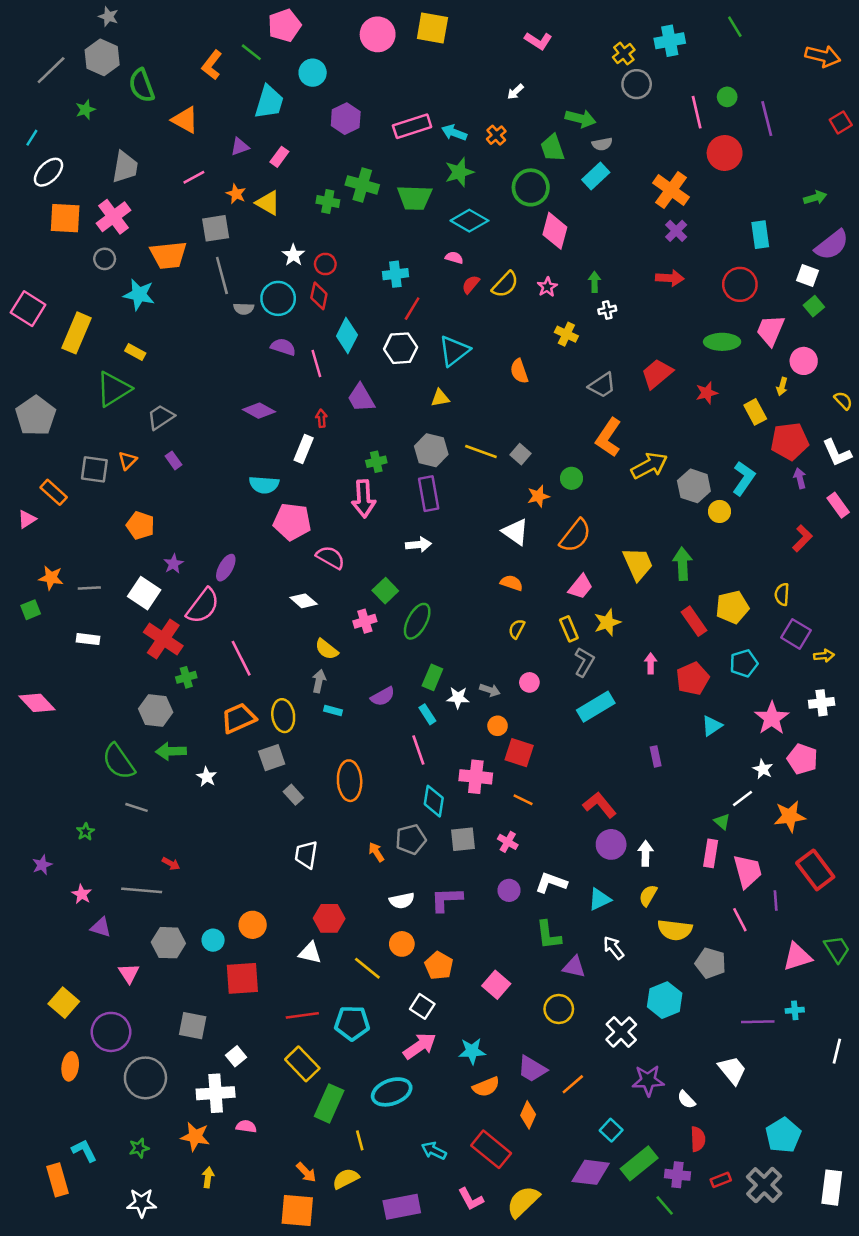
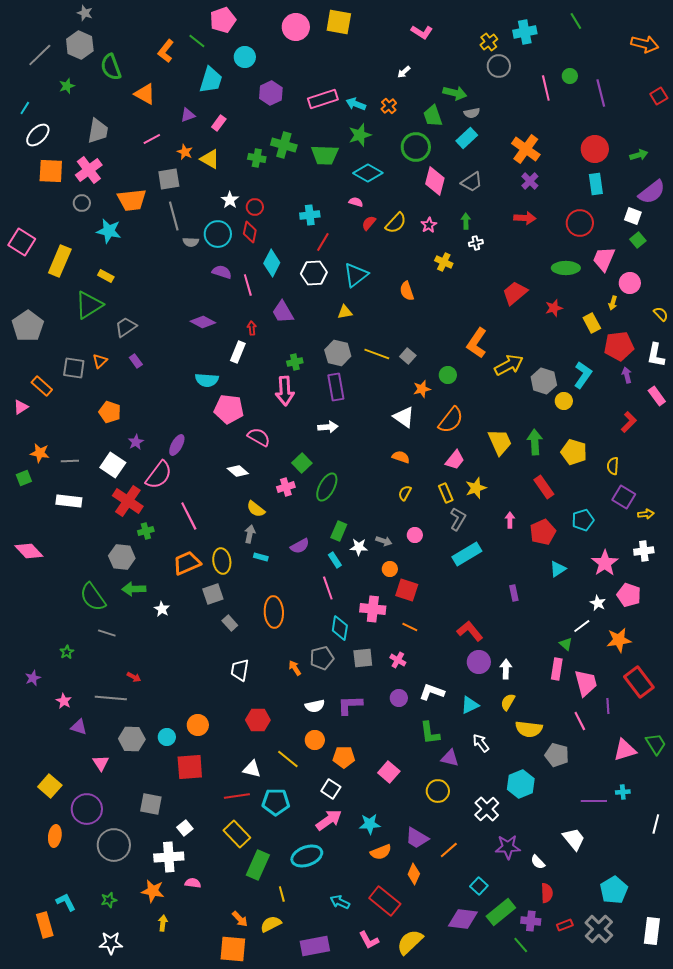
red circle: (725, 153) -> (595, 149), moved
gray trapezoid: (602, 385) -> (472, 182), moved
white L-shape: (837, 453) -> (656, 355), turned 35
yellow pentagon: (732, 607) -> (574, 452), moved, turned 30
white rectangle: (88, 639) -> (69, 501), size x1.4
white triangle: (310, 953) -> (252, 769), moved
orange pentagon: (439, 966) -> (344, 757), turned -30

